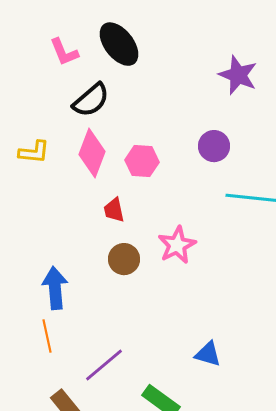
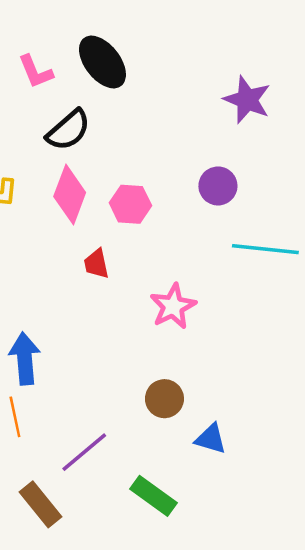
brown circle: (124, 259) -> (164, 399), moved

